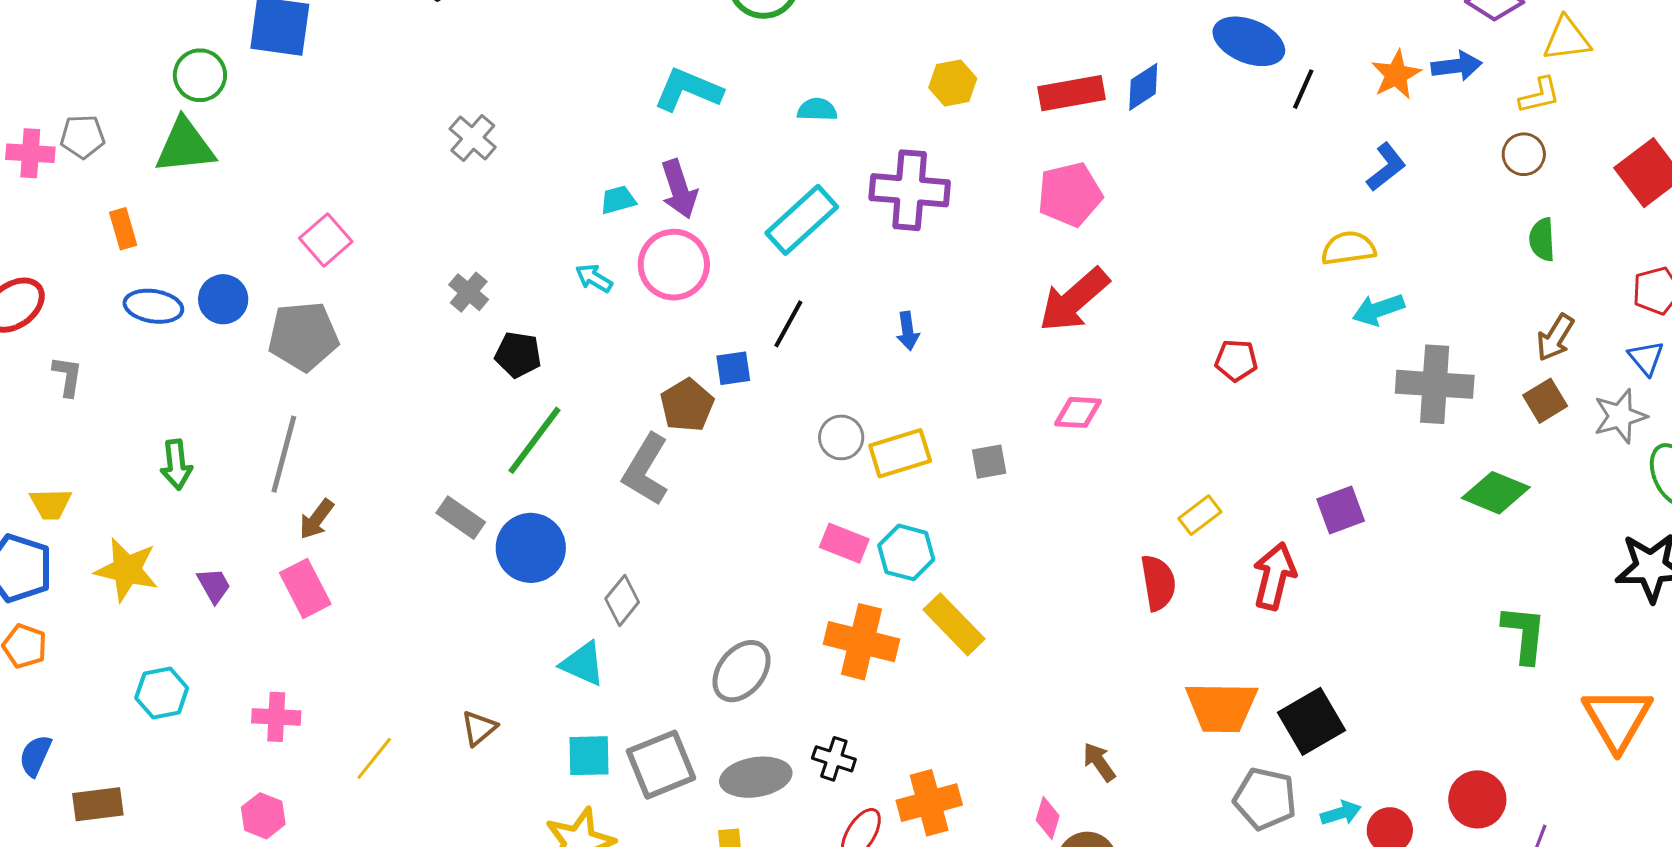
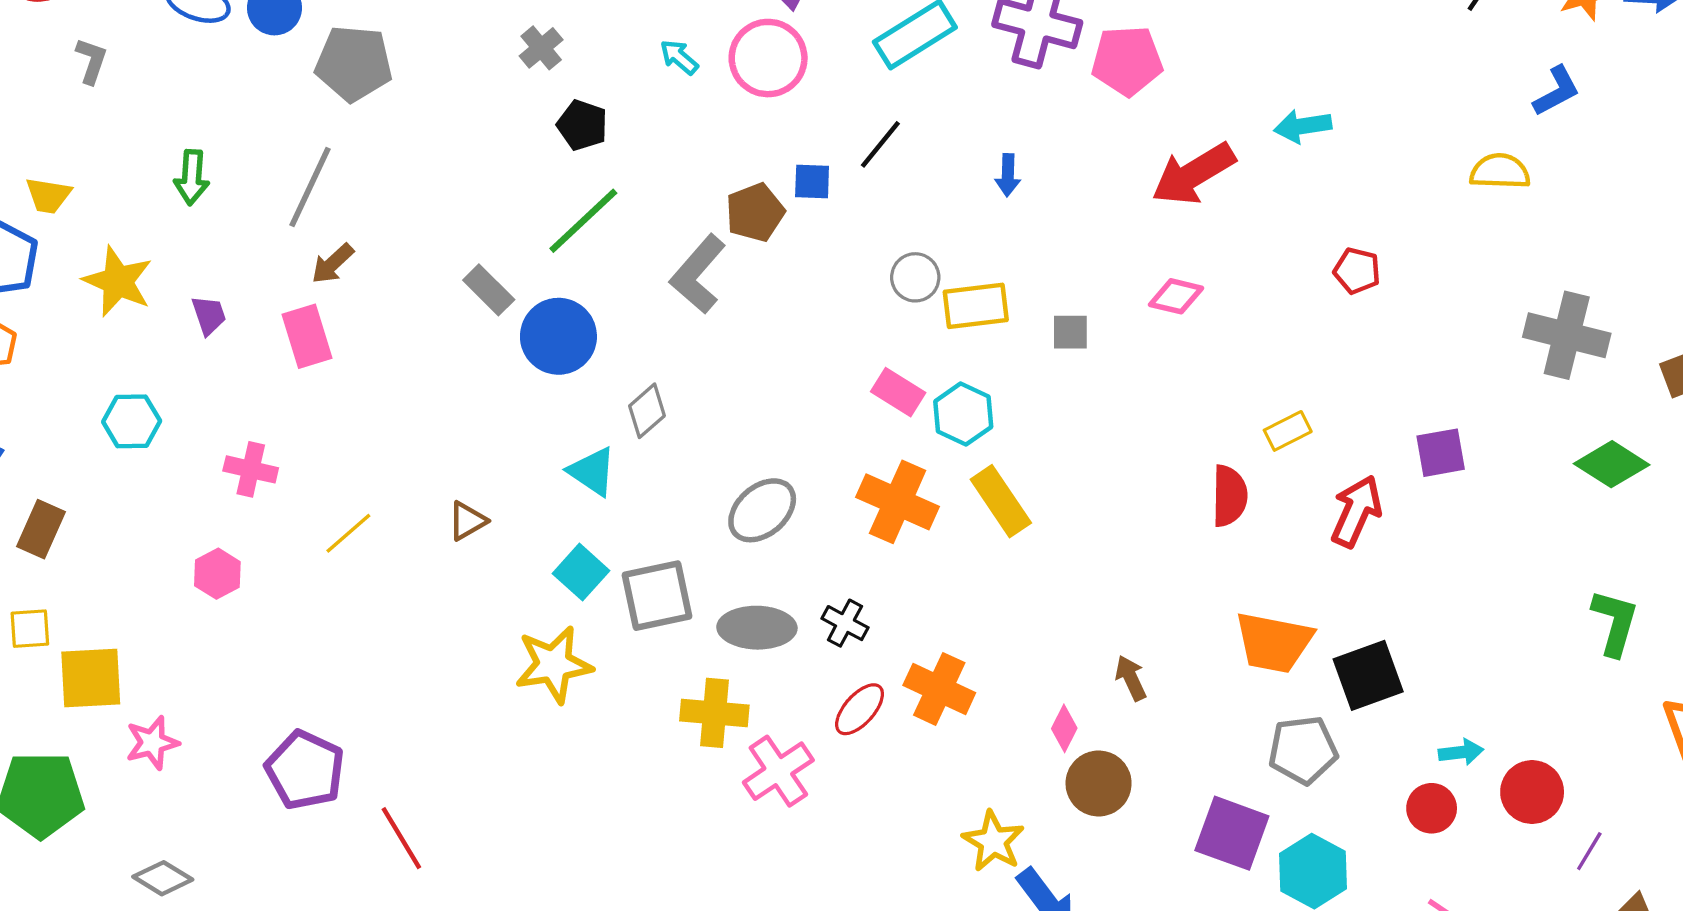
pink pentagon: (1070, 194) -> (1127, 61), moved
cyan arrow: (1378, 310) -> (1303, 126), moved
cyan square: (589, 756) -> (581, 572), turned 33
gray pentagon: (1265, 799) -> (1303, 750), turned -30
orange cross: (929, 803) -> (939, 689), turned 30
brown rectangle: (98, 804) -> (41, 529), turned -69
cyan arrow: (1341, 813) -> (1461, 752), moved

